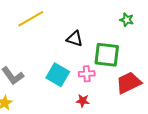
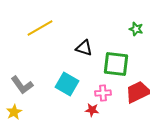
pink cross: (87, 74) -> (103, 93), moved

